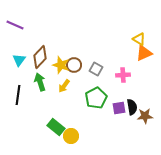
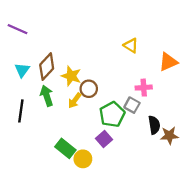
yellow triangle: (139, 39) -> (131, 45), moved
brown circle: (74, 65) -> (89, 89), moved
gray square: (96, 69) -> (132, 105), moved
purple square: (119, 108) -> (104, 139), moved, turned -32

